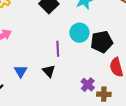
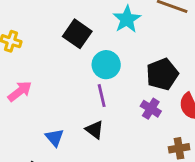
cyan circle: (79, 33) -> (106, 65), moved
purple cross: (88, 85) -> (151, 109), moved

